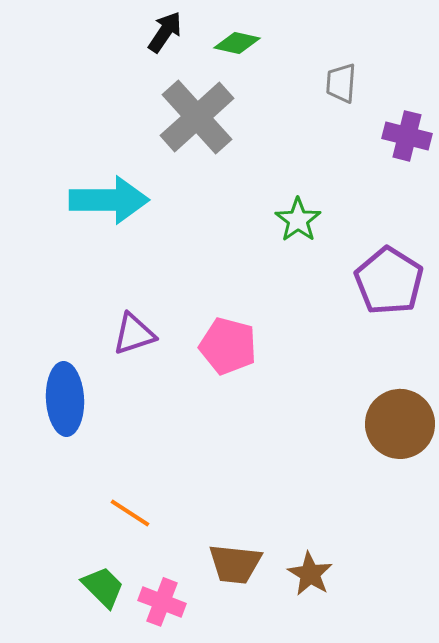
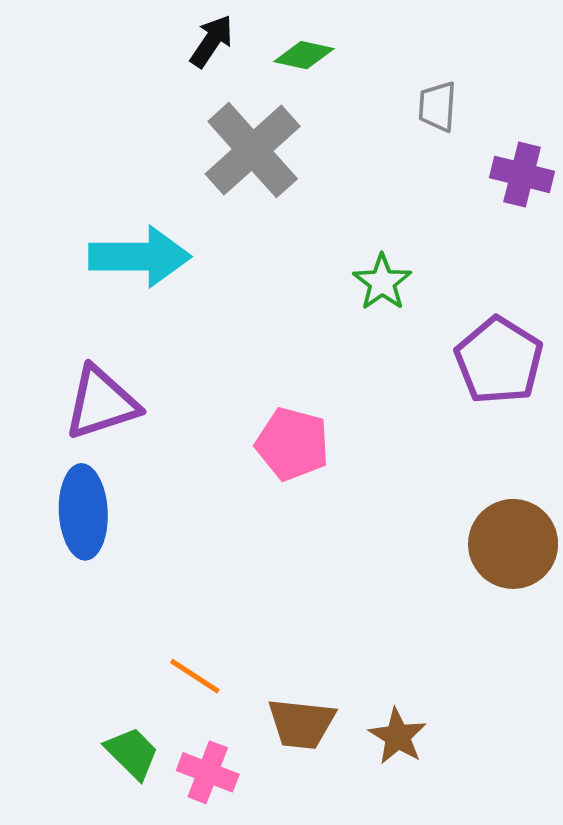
purple triangle: (134, 334) -> (101, 403), moved, size x1.4
orange line: (130, 513) -> (195, 676), moved

